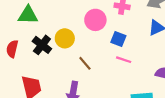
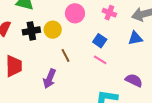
pink circle: (95, 20) -> (75, 13), moved
black cross: (42, 45) -> (31, 31), turned 30

